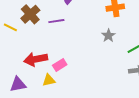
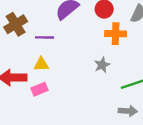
yellow triangle: (49, 80) -> (41, 64), moved

